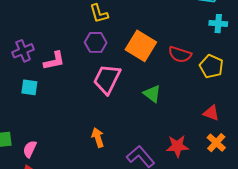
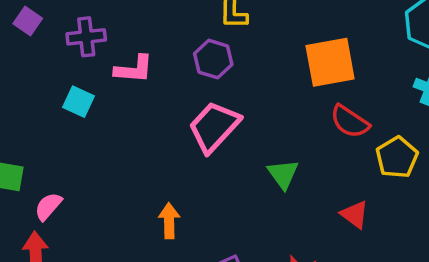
orange square: (141, 46) -> (330, 62), moved, turned 32
red triangle: (211, 113) -> (355, 215), moved

